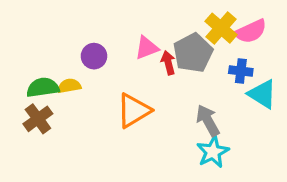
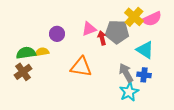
gray pentagon: (193, 53) -> (117, 32), turned 30
blue cross: (241, 71) -> (144, 75), moved
cyan triangle: (262, 94) -> (145, 50), moved
orange triangle: (134, 111) -> (81, 67), turned 40

